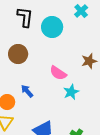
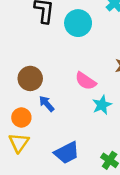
brown circle: (18, 54) -> (30, 78), moved

